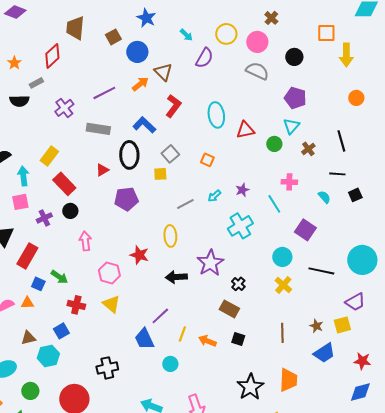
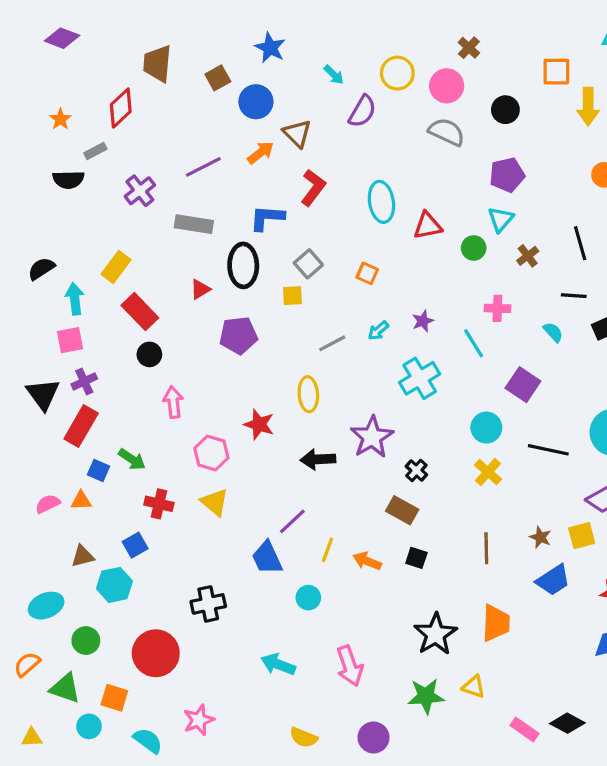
purple pentagon: (295, 98) -> (507, 175), turned -30
blue L-shape: (144, 125) -> (267, 218), turned -40
purple cross: (44, 218) -> (84, 381), moved

